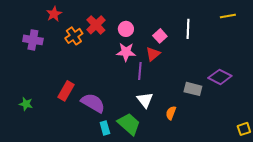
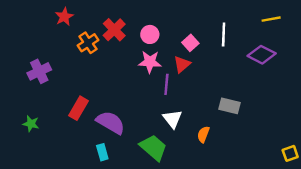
purple cross: (33, 40) -> (39, 71), moved, turned -36
purple diamond: (220, 77) -> (262, 55), moved
cyan rectangle: (105, 128) -> (102, 152), moved

